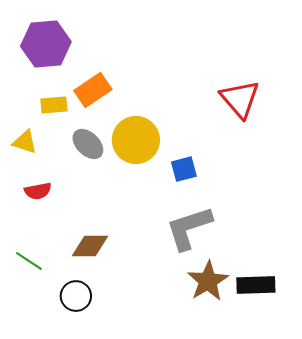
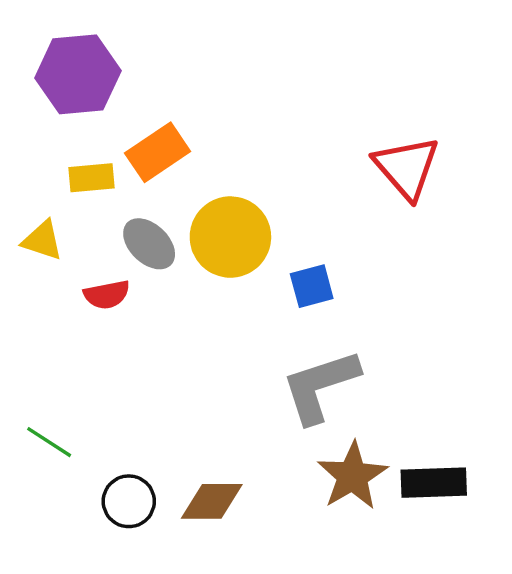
red semicircle: (38, 191) -> (107, 295), moved
brown diamond: (90, 246) -> (212, 501), moved

